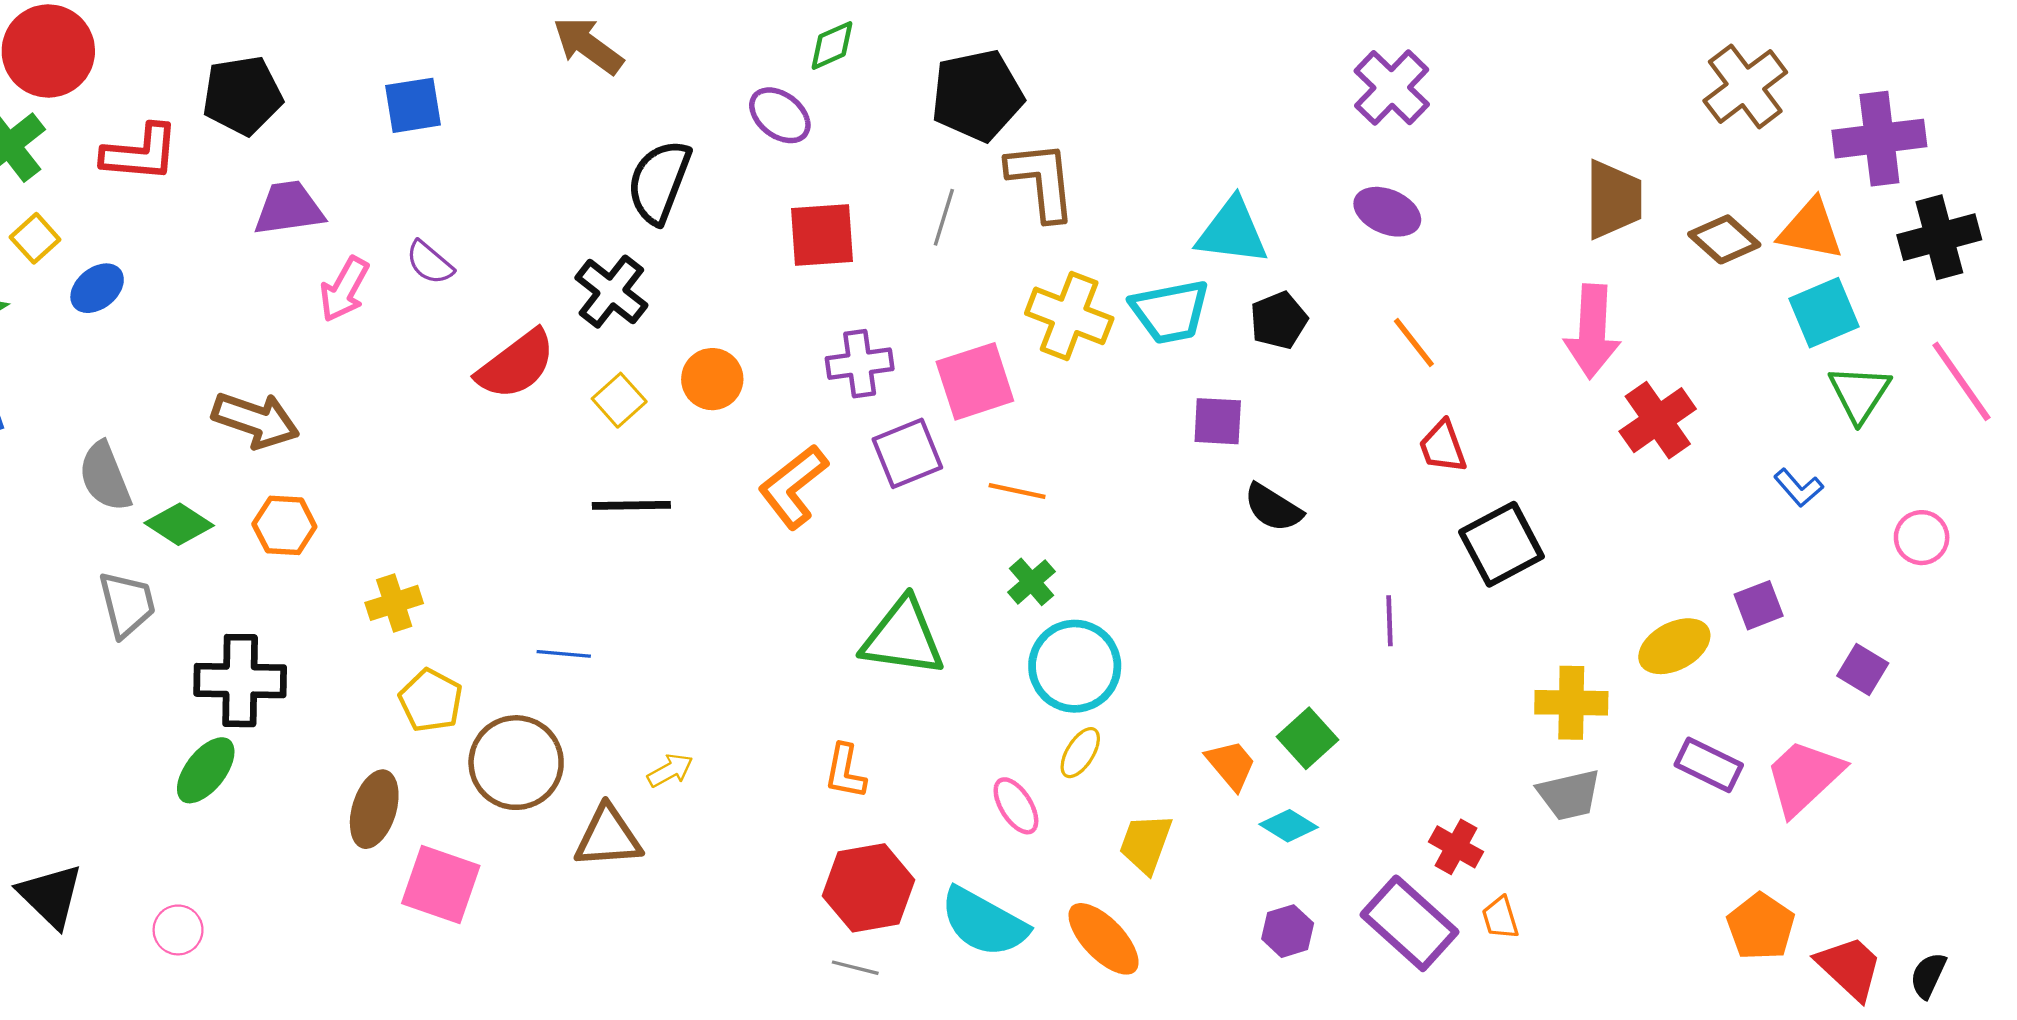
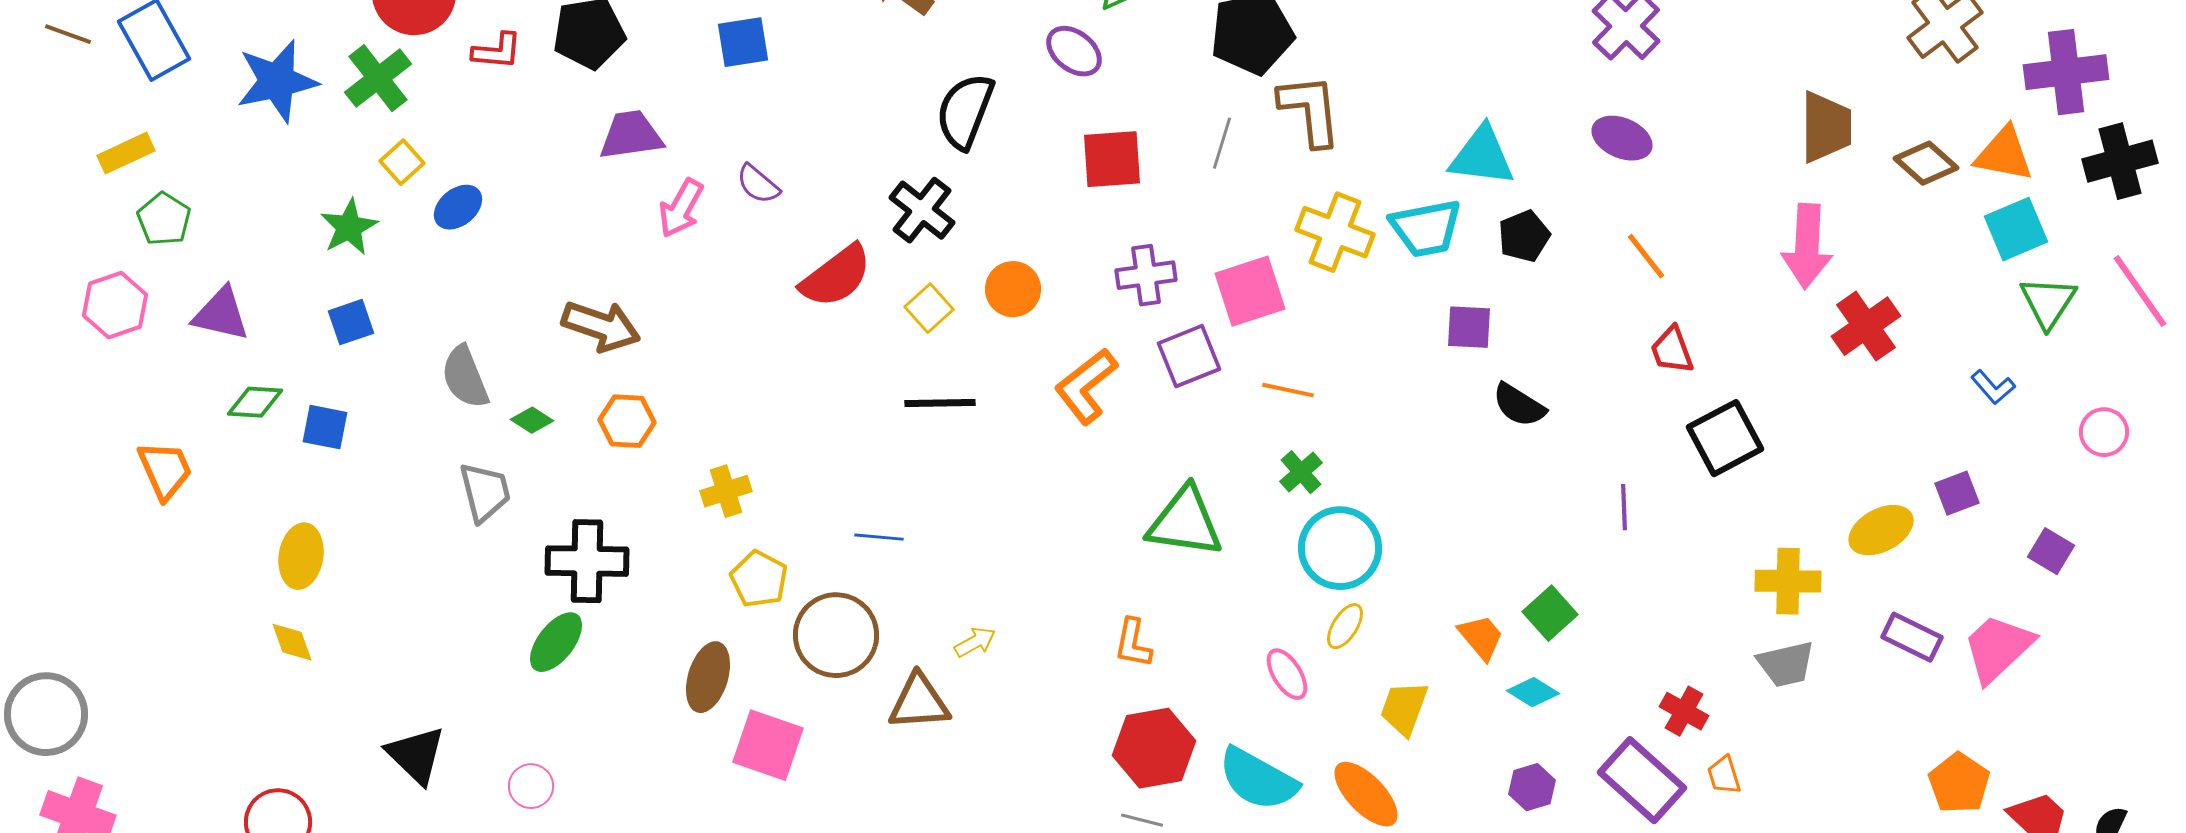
red L-shape: (140, 153) -> (497, 51), moved, size x0.7
green diamond: (179, 524) -> (532, 420), size x0.7

